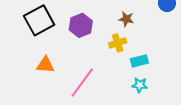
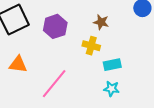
yellow cross: (118, 43) -> (91, 46), turned 30

